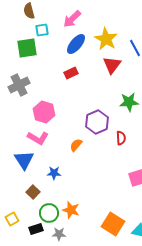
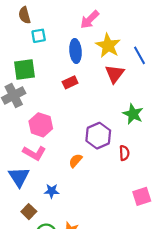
pink arrow: (72, 19) -> (90, 20), moved
blue ellipse: (76, 44) -> (75, 51), turned -45
green square: (27, 48) -> (24, 69), moved
green star: (129, 102) -> (133, 114), turned 30

